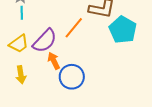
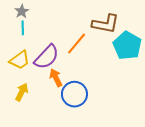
yellow arrow: (21, 75) -> (22, 92), turned -144

